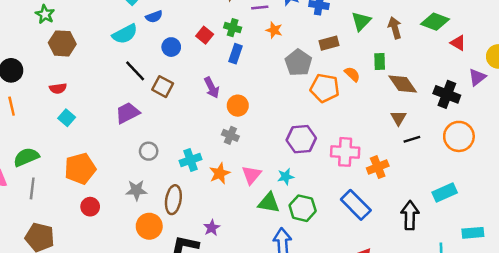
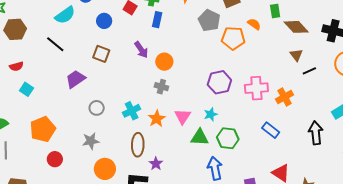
black line: (135, 71) -> (55, 44), moved
brown ellipse: (173, 200) -> (138, 145), moved
blue rectangle: (356, 205) -> (271, 130), size x0.7

